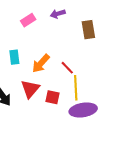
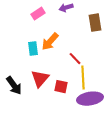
cyan rectangle: (14, 57) -> (33, 49), moved
orange arrow: (41, 63) -> (50, 42), moved

